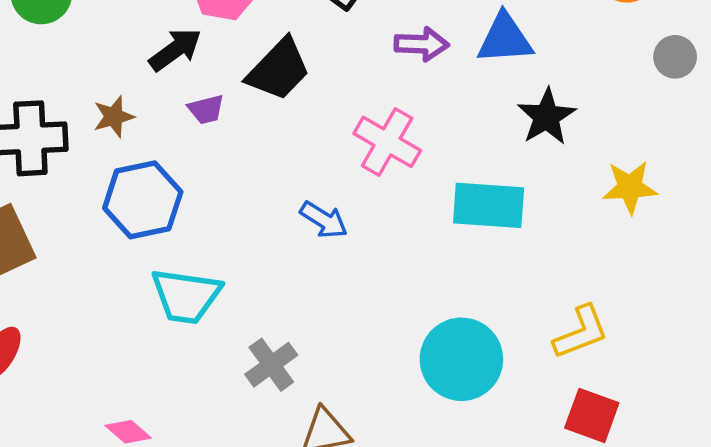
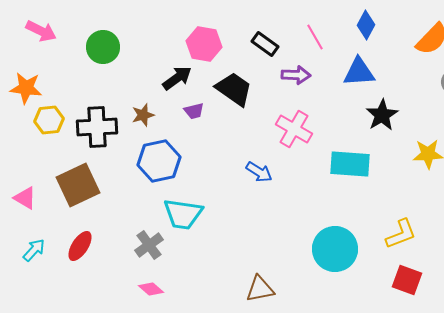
purple arrow: (422, 44) -> (296, 75), moved
black trapezoid: (279, 70) -> (234, 89), turned -99
gray cross: (271, 365) -> (149, 245), moved

